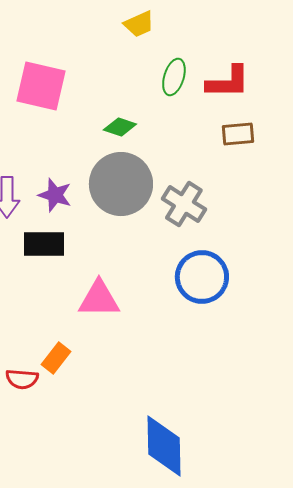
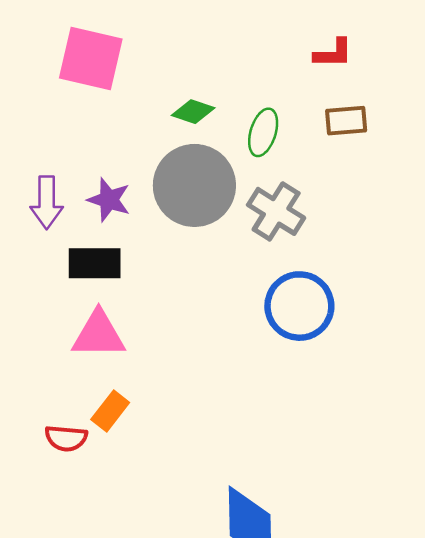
green ellipse: (174, 77) -> (263, 132), moved
red L-shape: (228, 82) -> (333, 53), size x0.7
pink triangle: (99, 299) -> (99, 335), moved

